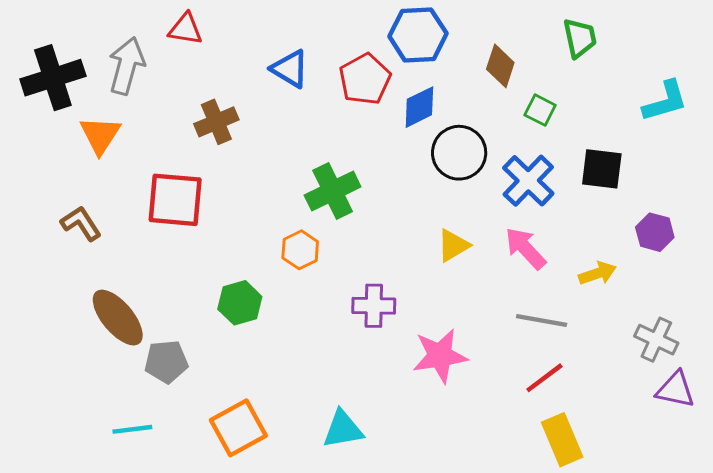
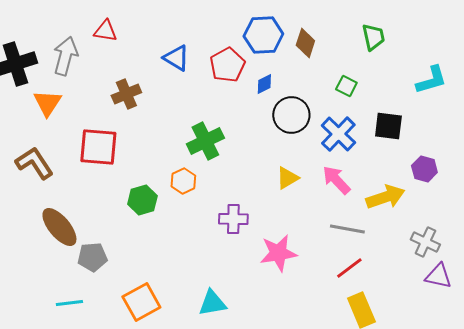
brown diamond: (500, 66) -> (305, 43), moved
blue diamond: (419, 107) -> (264, 84), size x0.7
brown L-shape: (81, 223) -> (34, 163), size x1.4
yellow arrow: (597, 273) -> (385, 197), size x1.5
green hexagon: (240, 303) -> (142, 200), moved

